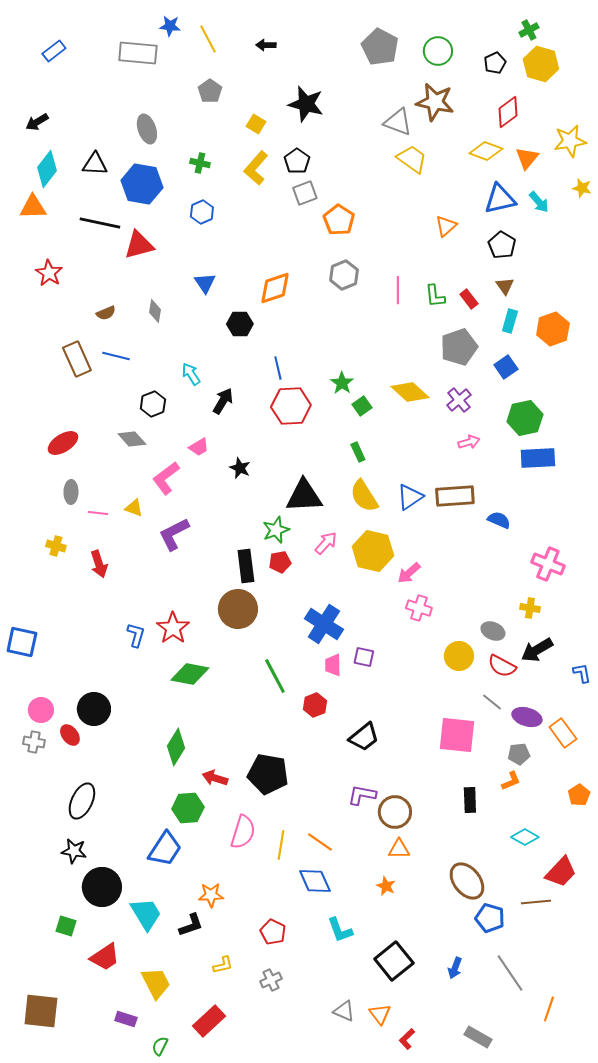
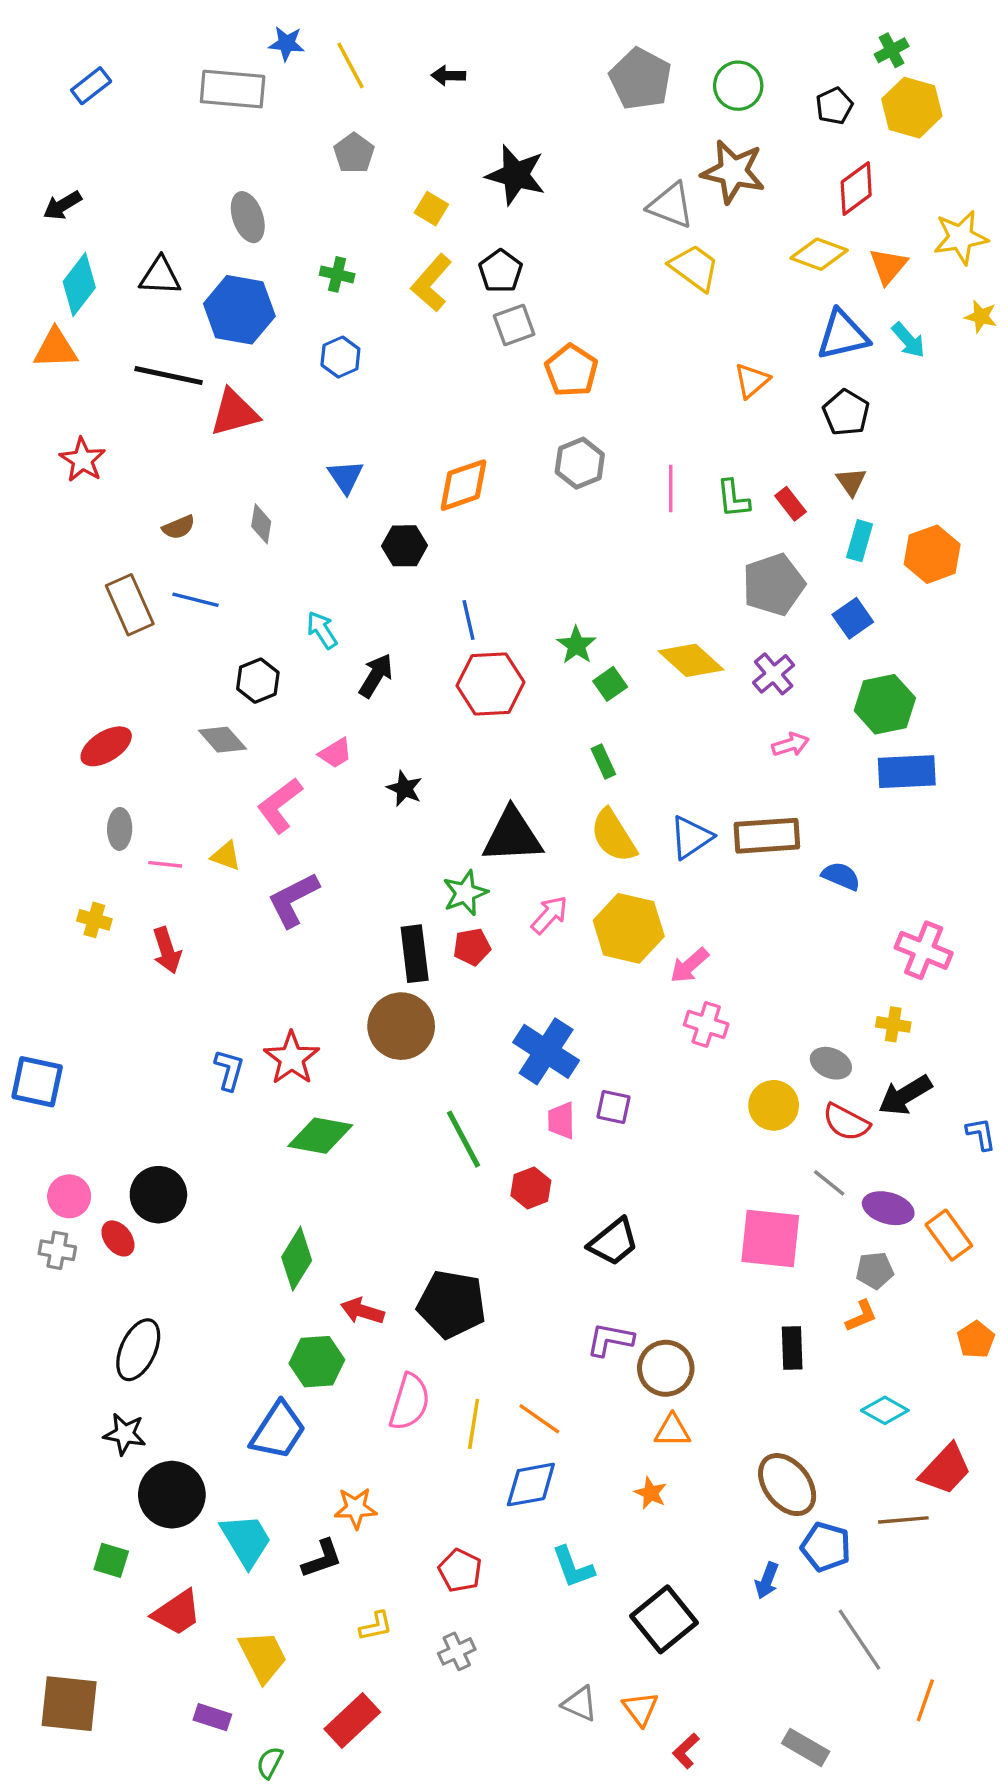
blue diamond: (315, 881) -> (531, 1485), turned -76
blue arrow: (455, 968) -> (767, 1581), moved

